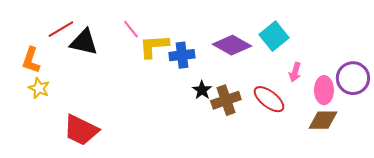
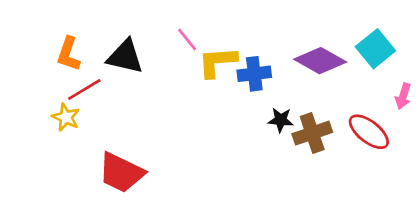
red line: (61, 29) -> (84, 90), moved
orange L-shape: (31, 60) -> (68, 54), moved
black star: (202, 90) -> (281, 120), turned -30

